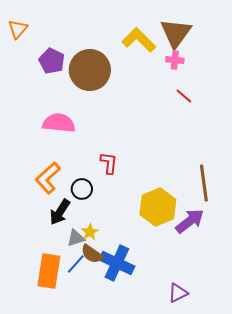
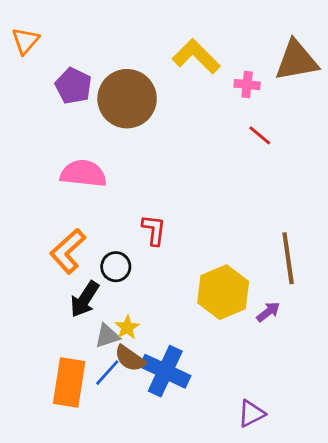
brown triangle: (176, 33) -> (296, 61), moved, turned 44
purple arrow: (190, 221) -> (268, 312), size x0.6

